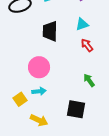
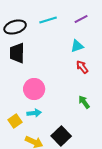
black trapezoid: (50, 31) -> (17, 53), moved
black square: (76, 109) -> (61, 136), moved, turned 36

